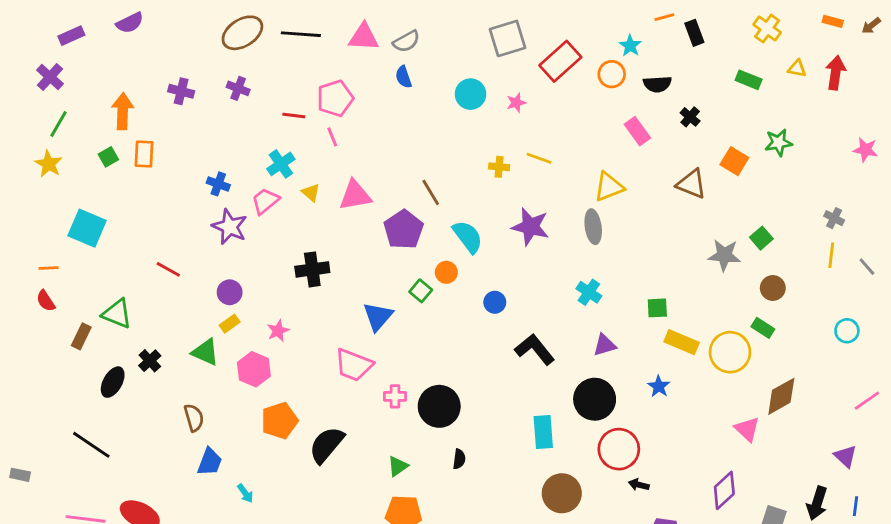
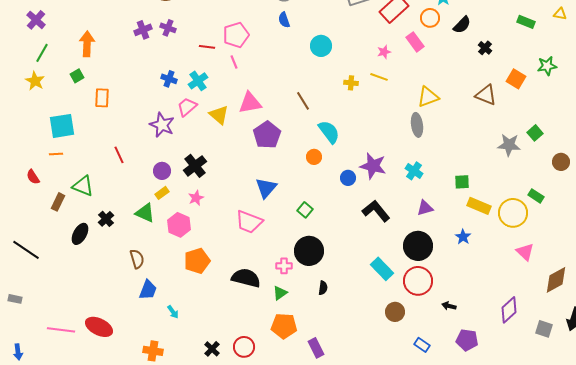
black semicircle: (657, 84) -> (462, 25), turned -42
purple cross: (181, 91) -> (143, 30), moved, turned -36
cyan circle: (471, 94) -> (321, 46), moved
pink star: (516, 103) -> (384, 52), moved
pink rectangle: (637, 131) -> (415, 42), moved
orange rectangle: (144, 154) -> (102, 98), moved
blue cross: (218, 184) -> (169, 79), moved
yellow triangle: (311, 192) -> (219, 115), moved, size x1.5
purple star: (530, 227) -> (373, 166), moved
cyan square: (87, 228) -> (62, 126), turned -32
purple pentagon: (404, 230) -> (267, 135), moved
orange line: (49, 268) -> (56, 154), moved
red line: (168, 269) -> (119, 155), turned 36
black cross: (312, 269) -> (195, 166), moved, turned -30
brown circle: (773, 288) -> (561, 162), moved
green square: (421, 291) -> (305, 210), moved
pink cross: (395, 396) -> (284, 266), moved
brown diamond: (781, 396) -> (556, 280), moved
pink triangle: (747, 429) -> (525, 252), moved
cyan rectangle: (543, 432) -> (382, 269), turned -40
black line: (91, 445) -> (26, 250), moved
black semicircle: (327, 445) -> (246, 278), moved, turned 64
red circle: (619, 449) -> (418, 281), moved
brown circle: (562, 493) -> (395, 312), size x0.7

